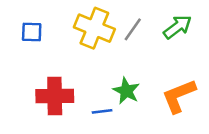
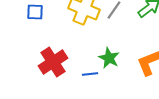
red cross: (55, 96) -> (53, 62), turned -32

